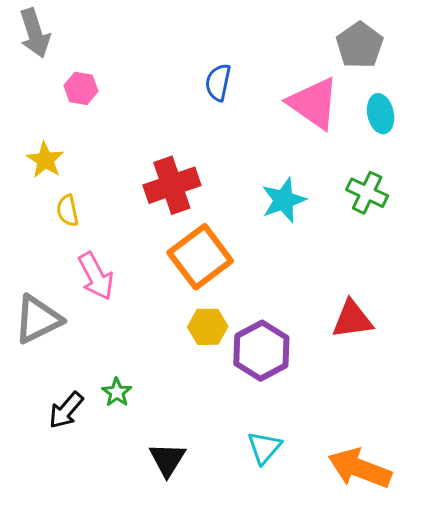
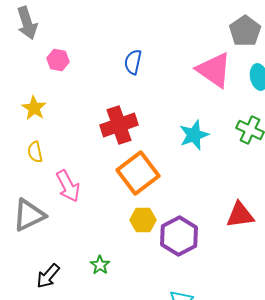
blue semicircle: (218, 82) -> (133, 62), moved
yellow semicircle: (68, 211) -> (35, 152), moved
green star: (117, 392) -> (100, 265), moved

